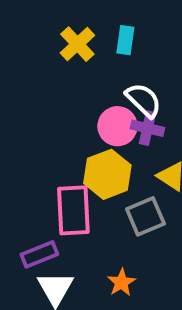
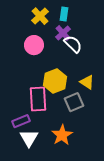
pink circle: (117, 126) -> (34, 45), moved
purple cross: (147, 128) -> (63, 33), moved, turned 35
orange star: (121, 282) -> (62, 135), size x1.5

